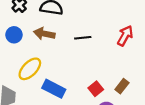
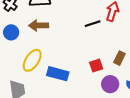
black line: (83, 38) -> (93, 24), moved
red square: (96, 89) -> (96, 66), turned 32

